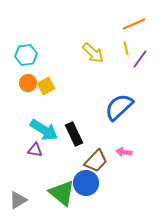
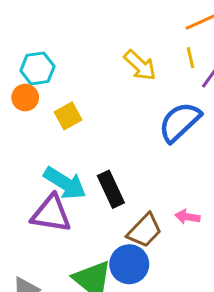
orange circle: (28, 83) -> (25, 97), moved
blue semicircle: (119, 107) -> (180, 122), moved
purple triangle: (35, 150) -> (51, 214), size x1.8

